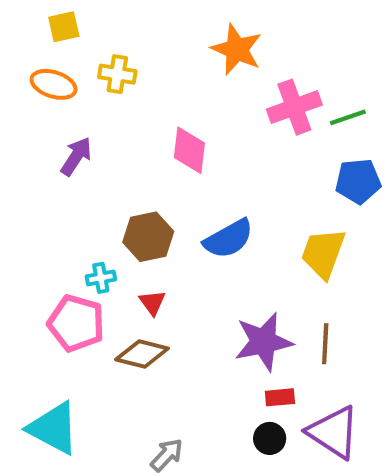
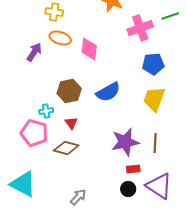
orange ellipse: (54, 84) -> (60, 38), moved
green line: (348, 117) -> (170, 16), moved
blue pentagon: (358, 181) -> (153, 64), moved

